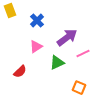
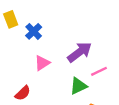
blue cross: (37, 21) -> (34, 31), moved
green triangle: (57, 63) -> (78, 86), moved

